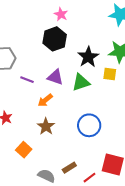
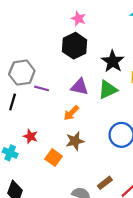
purple line: (27, 80) -> (42, 88), moved
brown star: (46, 126) -> (75, 141), turned 30
orange square: (24, 150) -> (54, 158), moved

